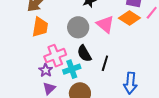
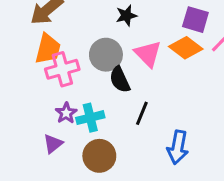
black semicircle: (84, 54) -> (120, 80), moved
pink cross: (55, 56) -> (62, 69), moved
purple star: (46, 70) -> (66, 113), moved

